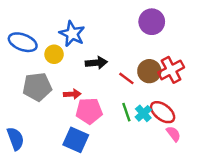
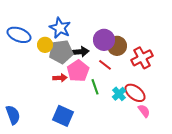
purple circle: (152, 22) -> (104, 40), moved
brown circle: (149, 71) -> (117, 46), moved
gray pentagon: (37, 87) -> (61, 52), moved
pink pentagon: (89, 111) -> (78, 71), moved, turned -30
green line: (126, 112) -> (95, 87), moved

